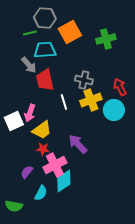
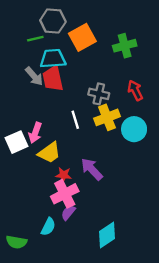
red trapezoid: (45, 80) -> (53, 79), moved
red arrow: (120, 87) -> (135, 90), moved
red star: (43, 149) -> (63, 175), moved
purple semicircle: (27, 172) -> (68, 213), moved
cyan diamond: (64, 181) -> (107, 235), moved

